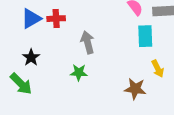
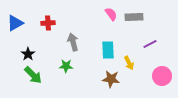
blue triangle: (31, 19) -> (15, 23), moved
cyan rectangle: (145, 36) -> (108, 50), moved
green arrow: (21, 84) -> (33, 75), moved

